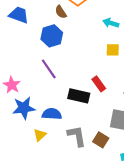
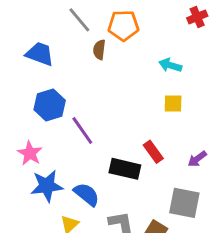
brown semicircle: (61, 12) -> (99, 50), turned 40
blue hexagon: (52, 36) -> (50, 105), moved
blue semicircle: (52, 114) -> (87, 194), turned 36

